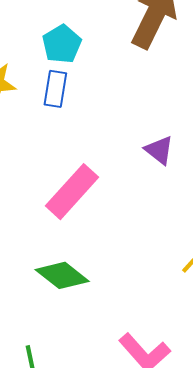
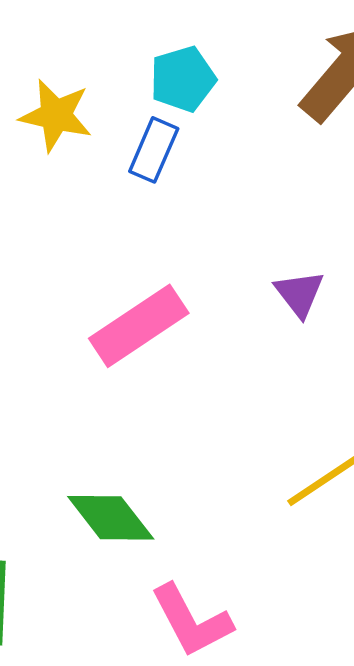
green diamond: (62, 275) -> (111, 518), moved

